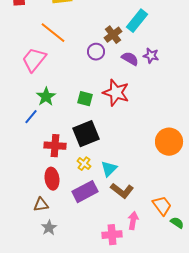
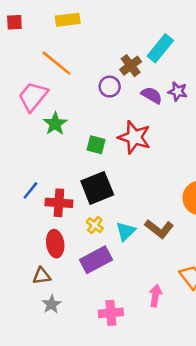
green star: (46, 97) -> (55, 124), moved
blue line: (31, 117) -> (30, 190), moved
brown L-shape: (122, 191) -> (159, 229), moved
pink cross: (112, 235) -> (111, 313), moved

